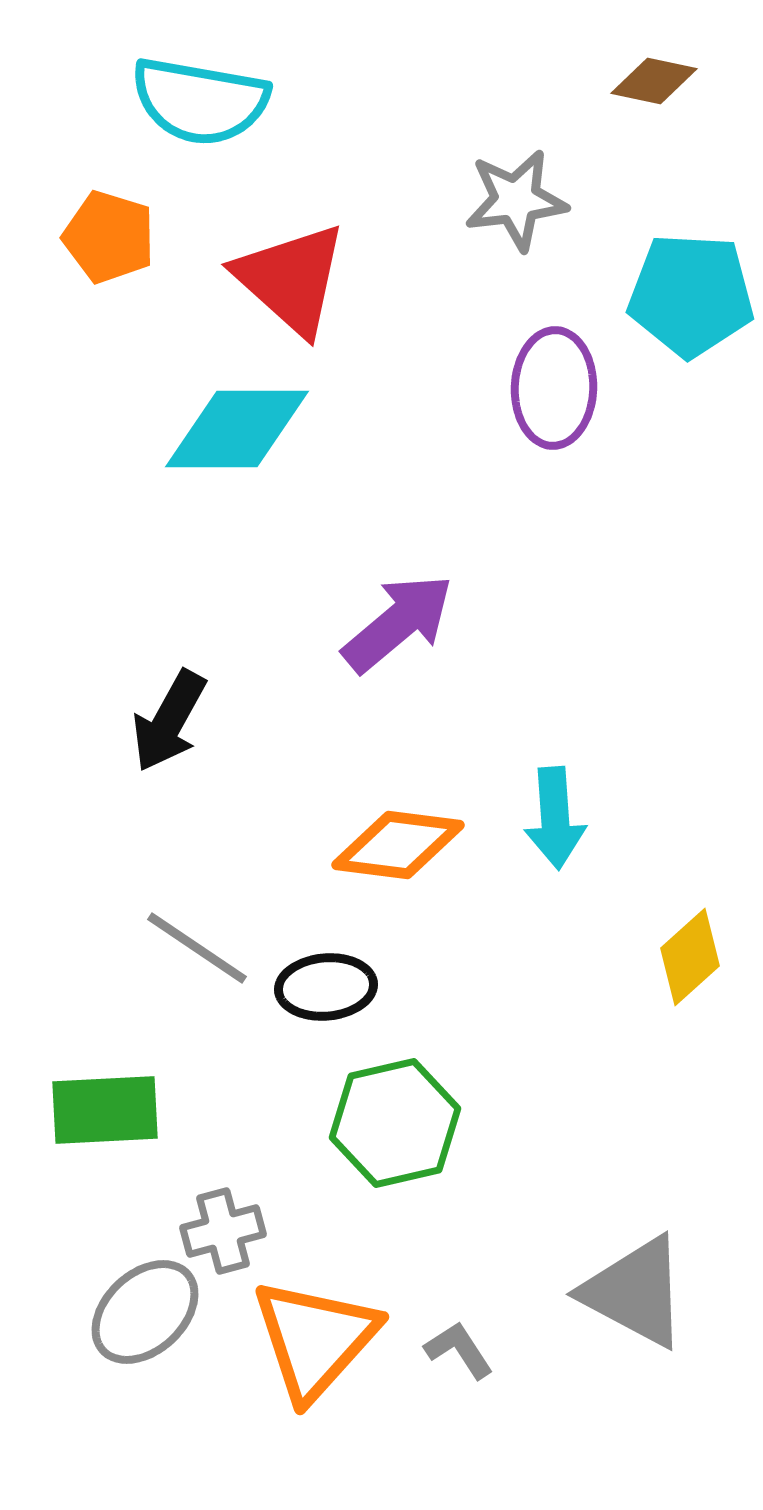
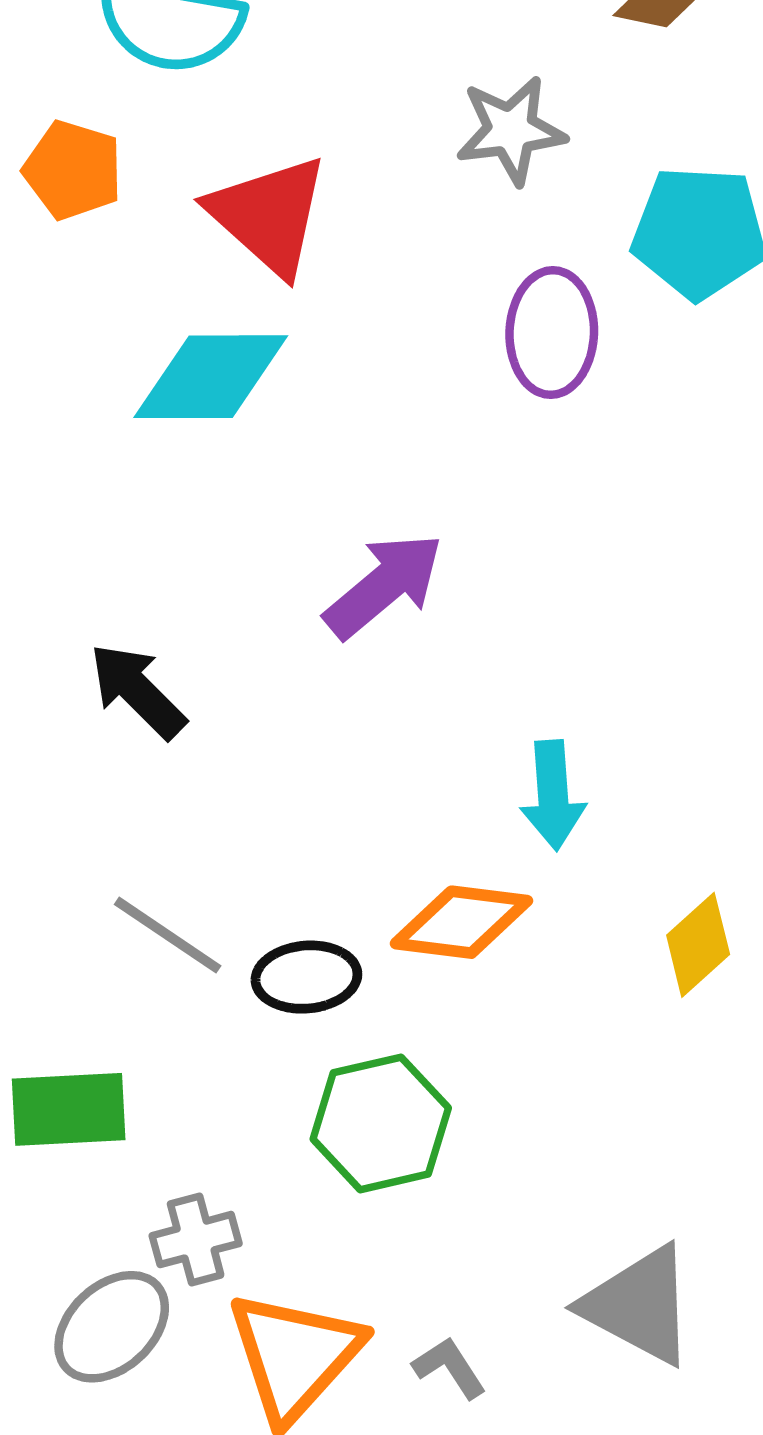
black arrow: (169, 721) -> (138, 691), turned 106
orange diamond: (398, 845) -> (461, 922), moved

